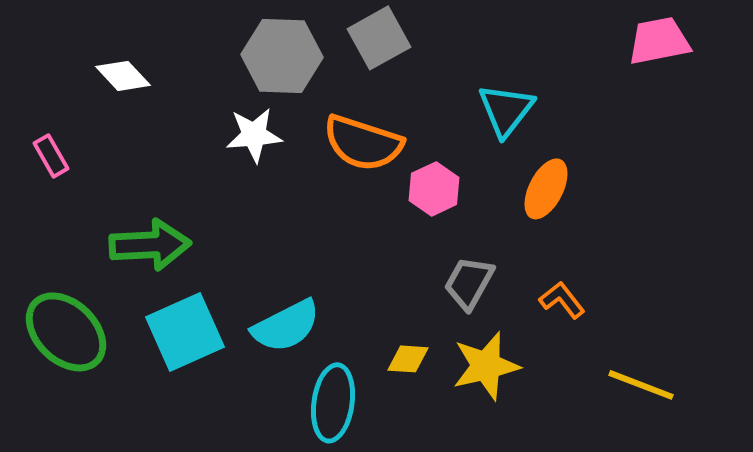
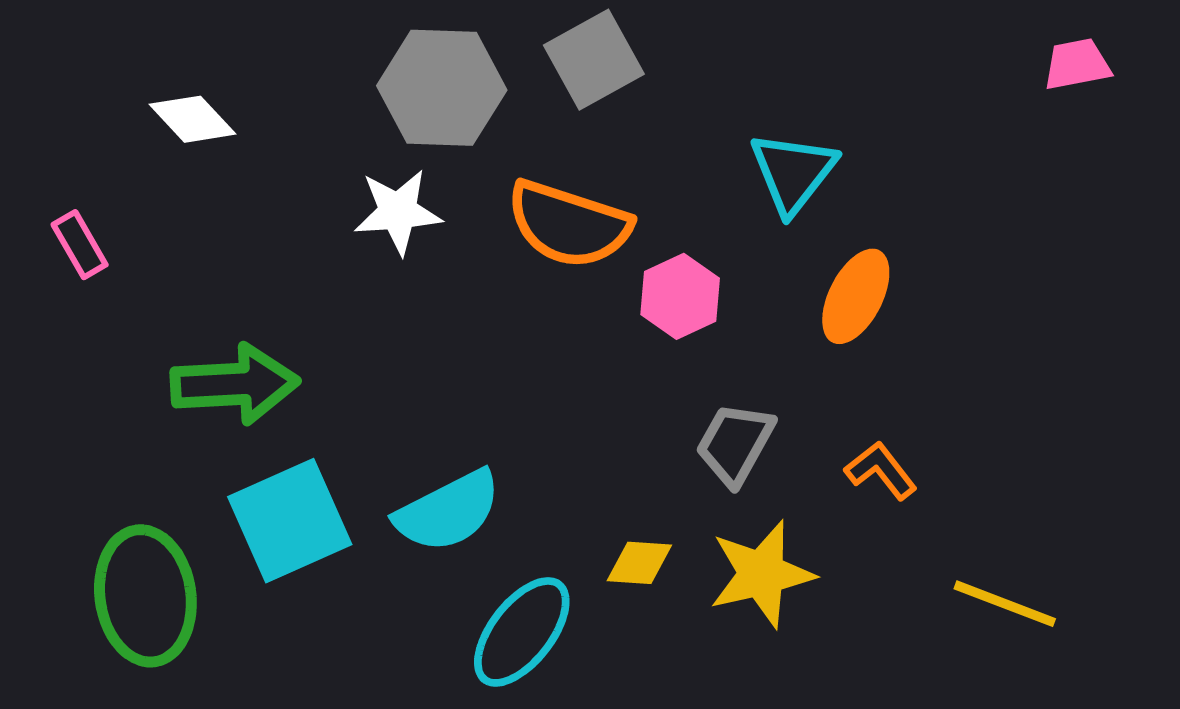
pink trapezoid: (659, 41) -> (1077, 64), moved, size x0.7
green ellipse: (66, 332) -> (145, 596), moved, turned 38
cyan ellipse: (333, 403) -> (522, 632), turned 30

